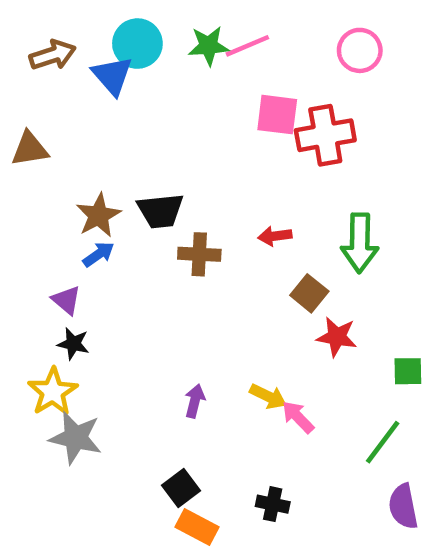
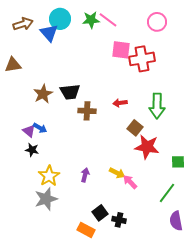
pink line: (247, 46) -> (108, 20), turned 60
blue arrow: (98, 254) -> (40, 128), moved, turned 64
red star: (337, 337) -> (147, 147), size x1.4
yellow star: (53, 392) -> (49, 176), moved
gray star: (76, 438) -> (46, 199), moved, turned -30
black square: (181, 488) -> (100, 213), moved

